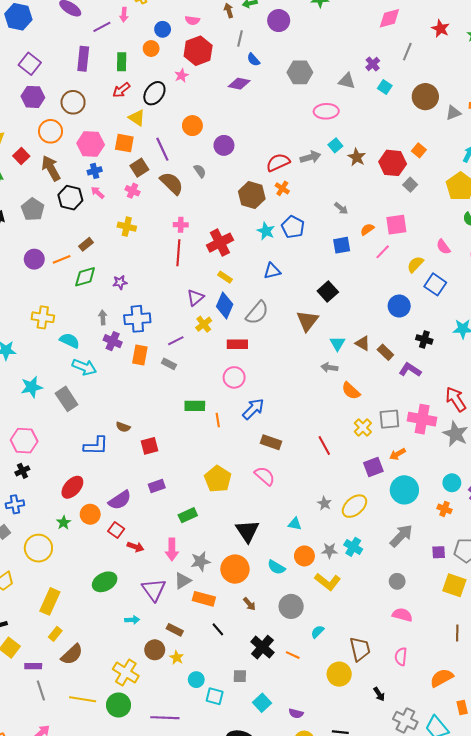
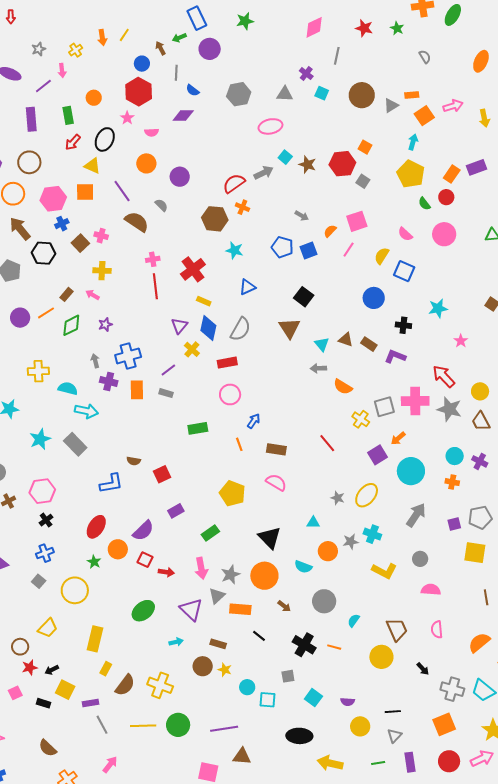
pink semicircle: (192, 20) -> (152, 132), moved
blue circle: (163, 29) -> (142, 64), moved
brown square: (139, 168) -> (80, 243), moved
pink arrow: (98, 192) -> (93, 295), moved
blue pentagon: (293, 227) -> (282, 247), moved
blue arrow: (253, 409) -> (254, 421), size x0.7
orange line: (218, 420) -> (239, 444), moved
yellow L-shape: (328, 582) -> (384, 571), moved
yellow cross: (126, 673) -> (160, 685), moved

